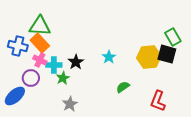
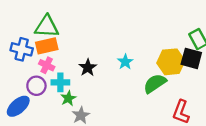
orange rectangle: (40, 43) -> (47, 46), turned -60
cyan cross: (54, 65) -> (60, 82), moved
green star: (63, 78) -> (68, 98), moved
green semicircle: (123, 87) -> (155, 83), moved, size x1.5

